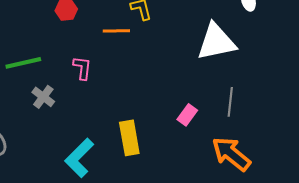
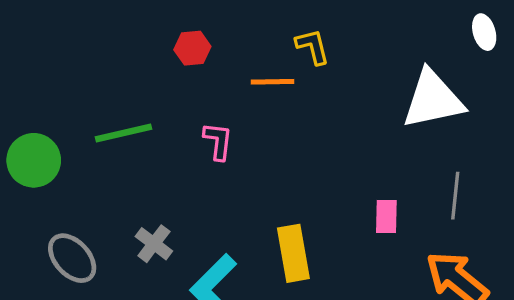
gray cross: (43, 97) -> (154, 244), moved
pink rectangle: (187, 115) -> (386, 216), turned -35

